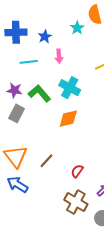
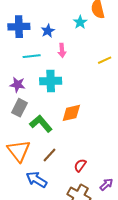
cyan cross: (70, 88) -> (51, 81), moved, turned -30
green L-shape: (39, 93) -> (41, 124), moved
blue arrow: (18, 185) -> (37, 179), moved

